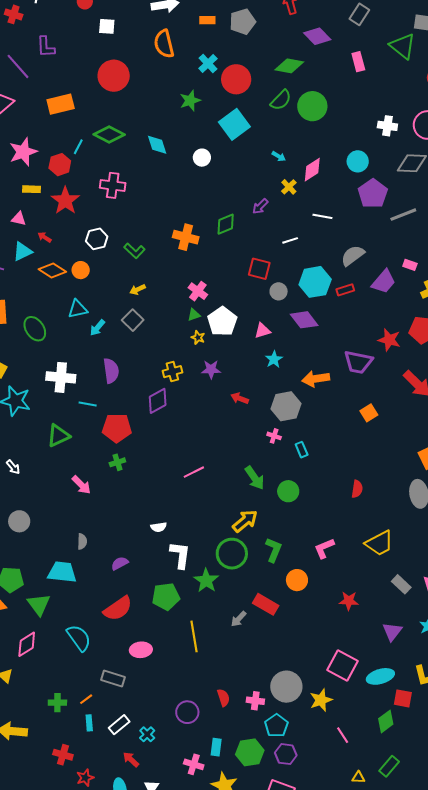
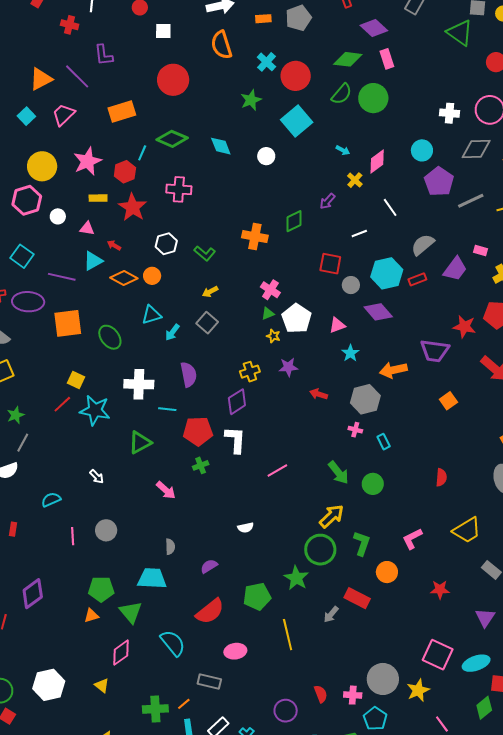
pink rectangle: (358, 62) -> (387, 59), moved
white line: (322, 216) -> (390, 207), turned 48
white L-shape: (180, 555) -> (235, 440), moved
green cross: (57, 703) -> (155, 709), size x1.4

